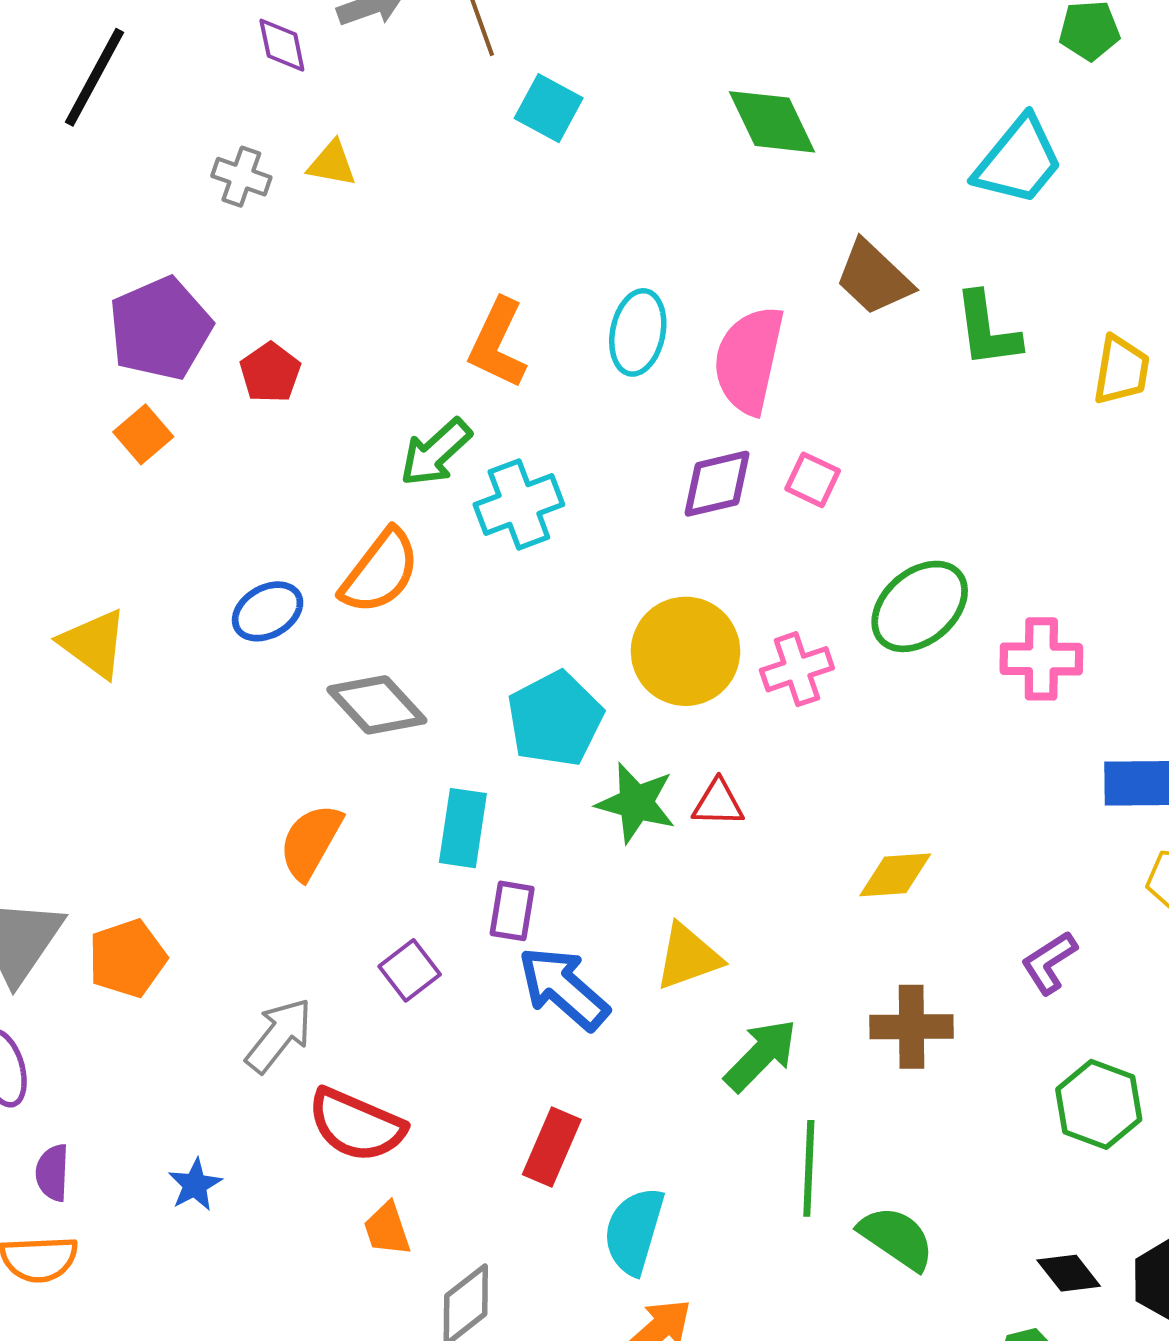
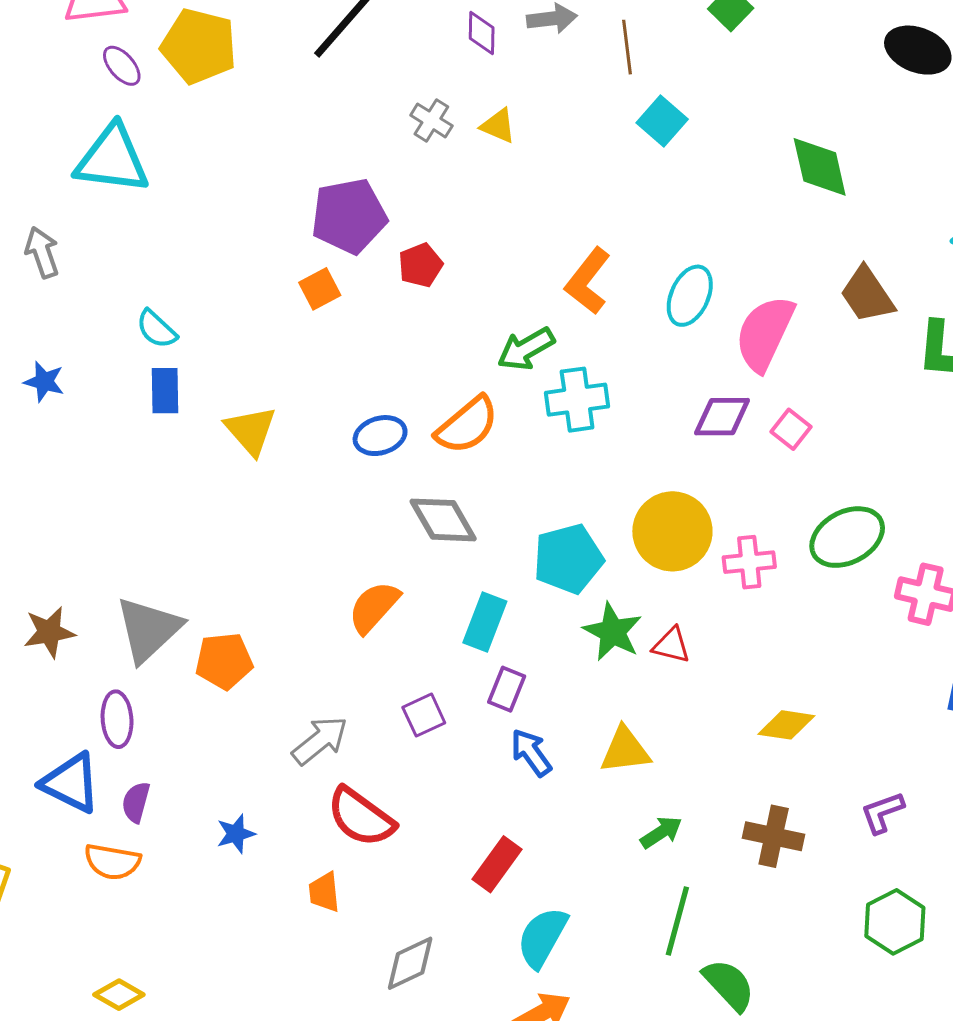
blue arrow: (564, 988) -> (531, 753), size x0.7
green arrow: (761, 1055) -> (661, 832), size x0.7
orange trapezoid: (387, 1229) -> (324, 892), moved

